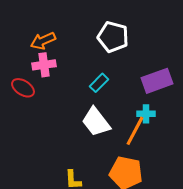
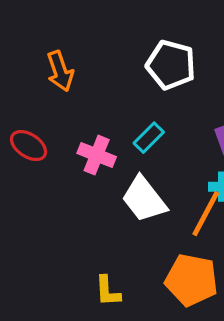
orange arrow: (43, 41) -> (60, 71), turned -85
pink cross: (44, 65) -> (97, 155), moved, turned 30

